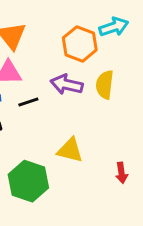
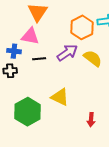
purple arrow: (67, 85) -> (67, 53), turned 120
yellow semicircle: (105, 85) -> (93, 58), turned 108

